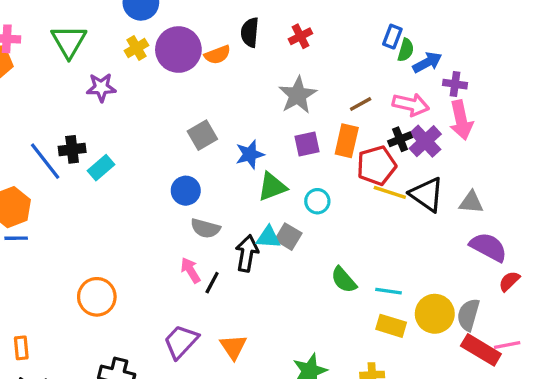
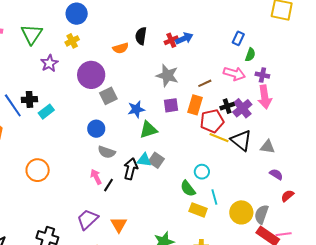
blue rectangle: (392, 37) -> (238, 38), moved
purple circle: (178, 50) -> (91, 75), moved
green semicircle: (406, 50) -> (250, 55), moved
blue arrow: (427, 62) -> (184, 38), moved
purple star: (101, 87) -> (49, 63), turned -30
gray star: (298, 95) -> (167, 75), turned -30
pink arrow: (411, 105) -> (234, 74), moved
cyan circle: (317, 201) -> (202, 172), moved
purple semicircle: (488, 247) -> (276, 174), size x0.6
cyan line: (389, 291) -> (214, 197), turned 63
orange circle: (97, 297) -> (38, 170), moved
yellow rectangle: (391, 326) -> (198, 210), moved

